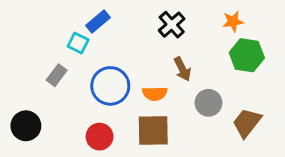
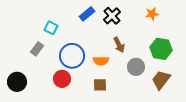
blue rectangle: (98, 21) -> (87, 14), moved
green hexagon: (247, 55) -> (161, 49), moved
brown square: (153, 130) -> (100, 85), size x0.6
red circle: (100, 137) -> (62, 79), moved

